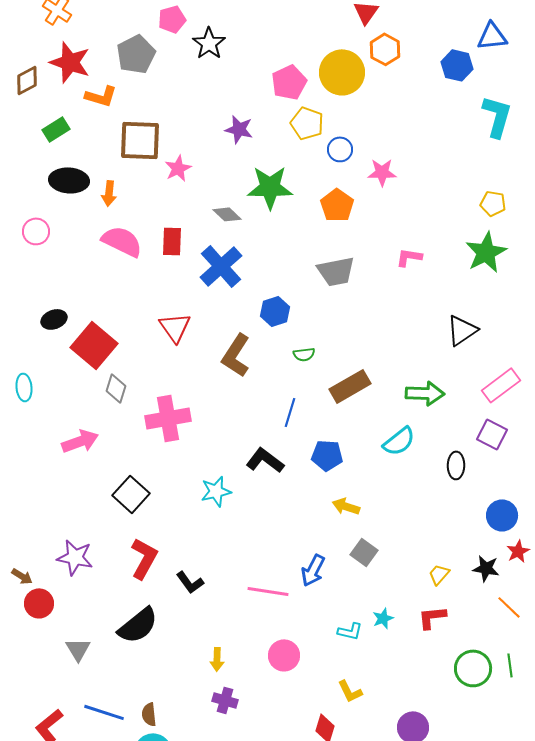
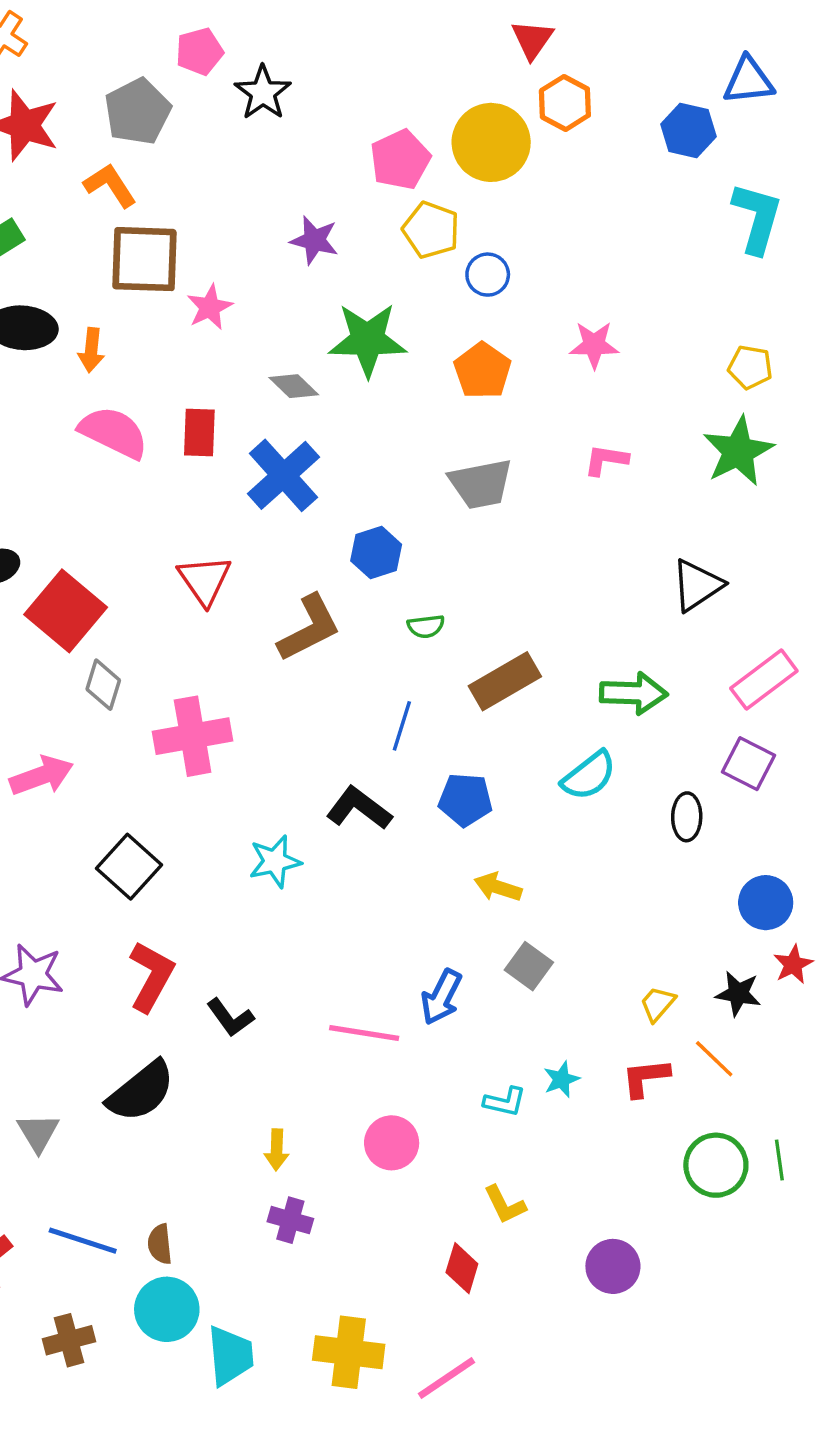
orange L-shape: (101, 96) -> (110, 185), moved, turned -140
pink star: (382, 172) -> (594, 345), moved
brown L-shape: (236, 355) -> (309, 628), turned -150
orange line: (509, 607) -> (714, 1059), moved

